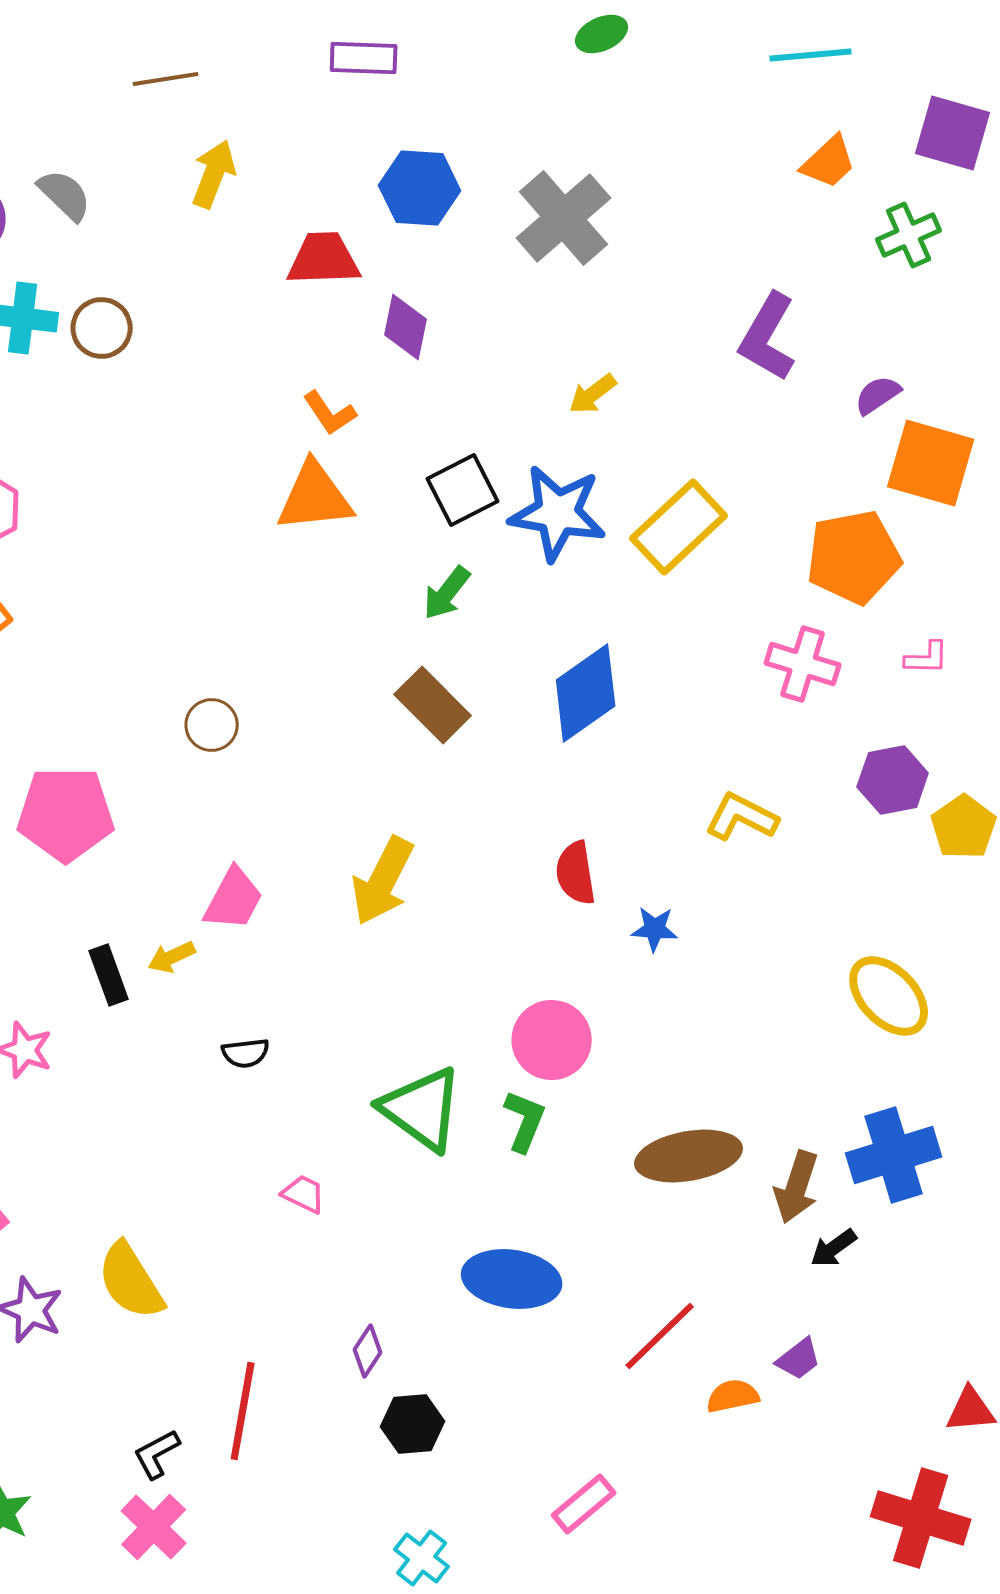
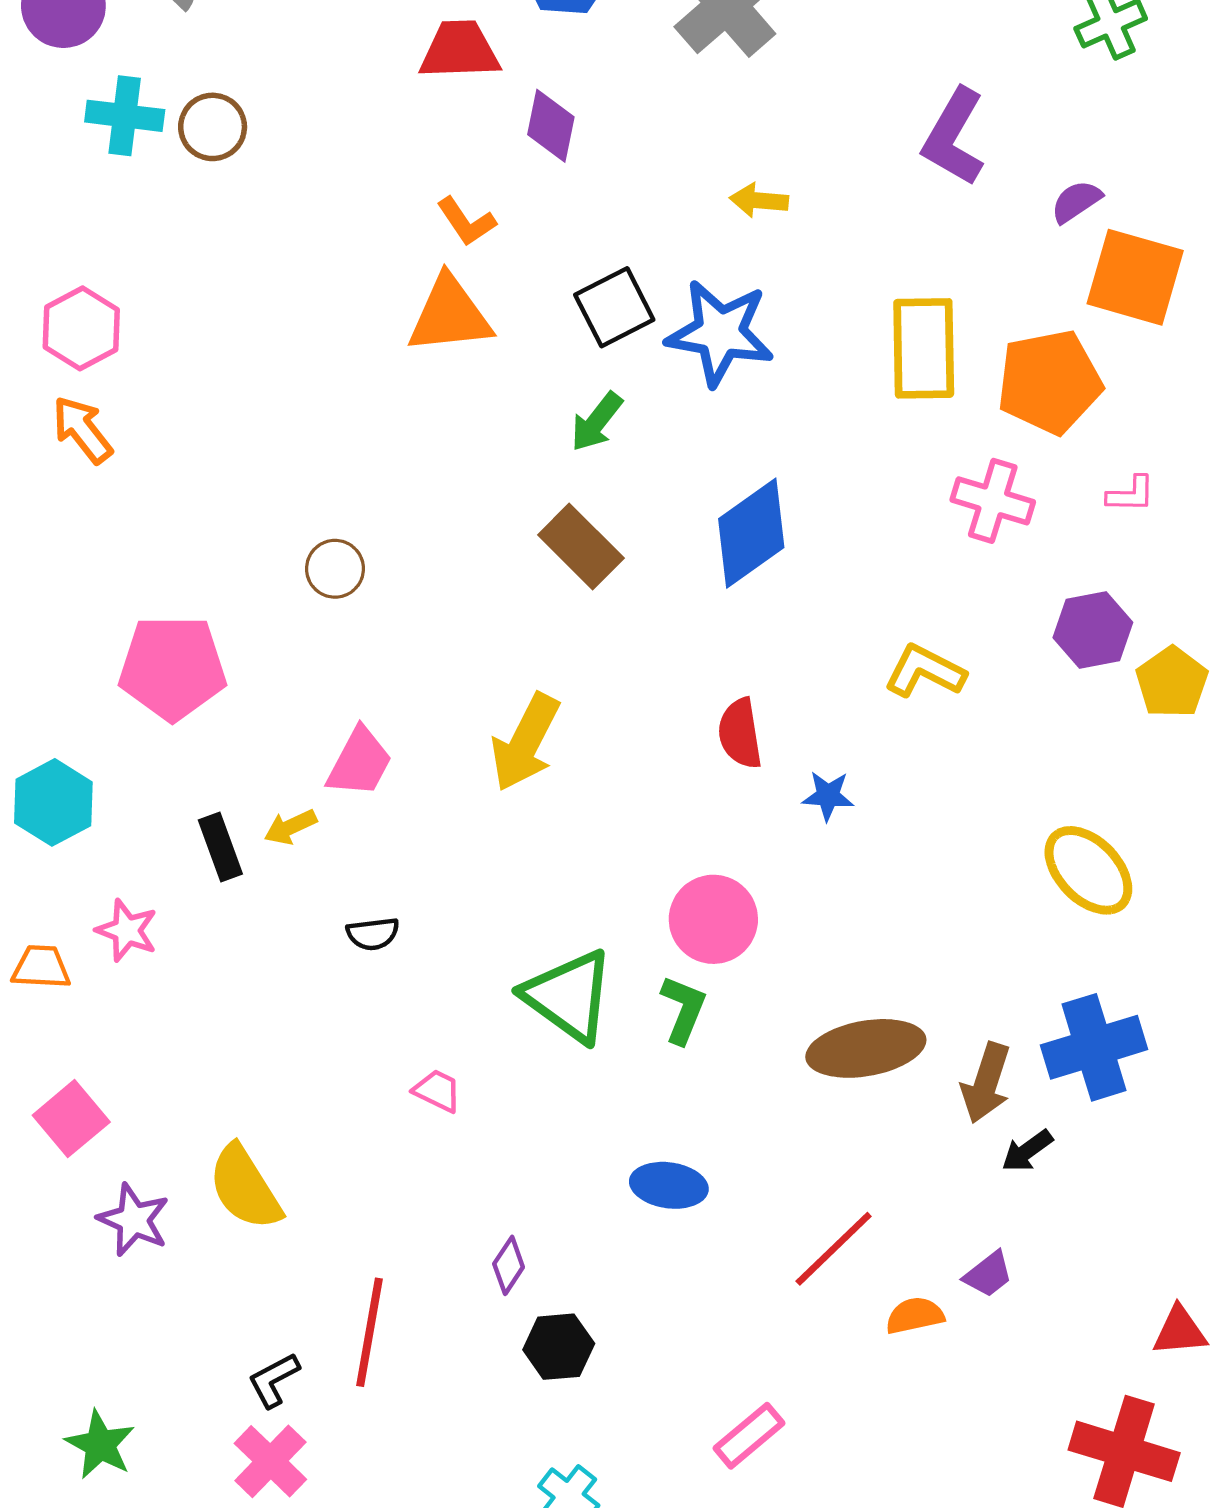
yellow arrow: (593, 394) -> (759, 200), turned 42
yellow rectangle: (679, 527) -> (924, 348), moved, turned -48
blue ellipse: (512, 1279) -> (669, 1185), size x0.7

